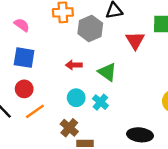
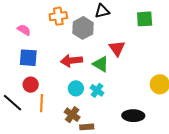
red triangle: (135, 40) -> (117, 48), moved
red arrow: (74, 65) -> (72, 61), size x1.5
orange line: (35, 111) -> (42, 103), turned -48

